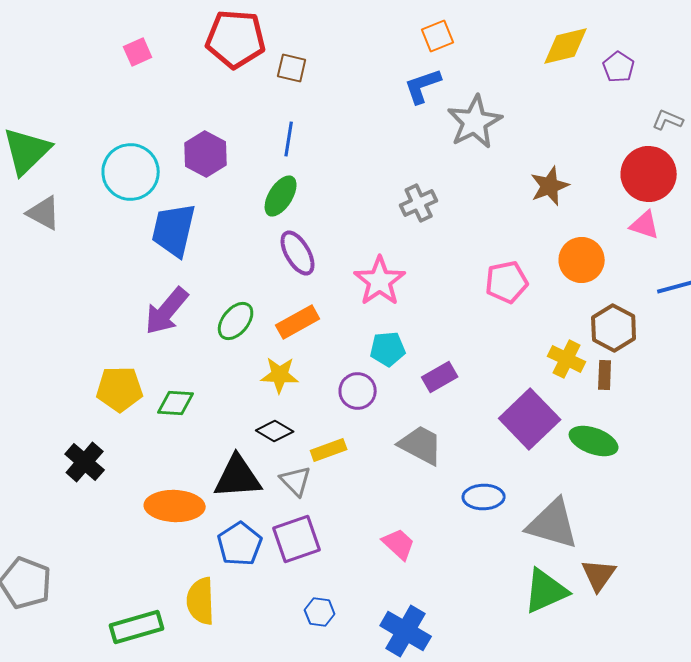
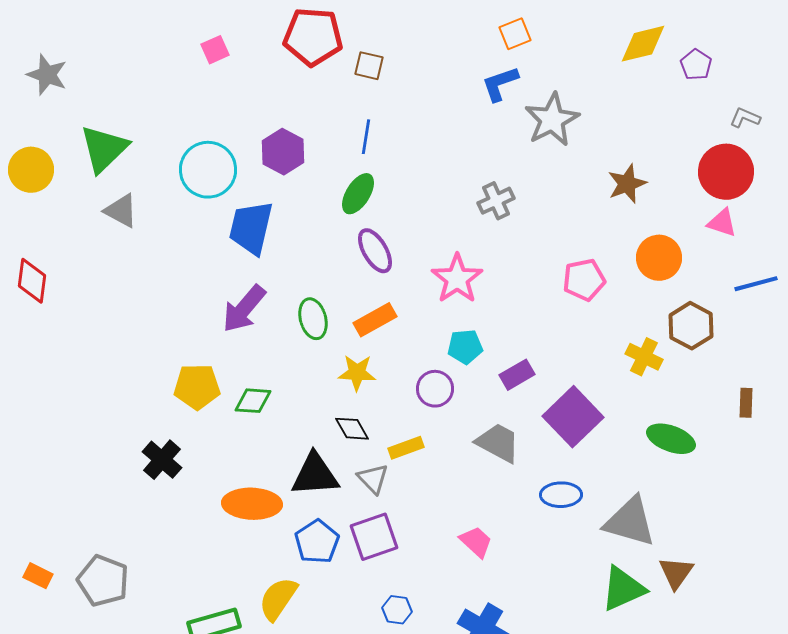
green ellipse: (236, 321) -> (313, 319), turned -54
brown rectangle: (605, 375) -> (746, 403), moved
purple square: (530, 419) -> (573, 417), moved
black diamond: (275, 431) -> (352, 429), turned 30
yellow semicircle: (201, 601) -> (278, 599), turned 36

